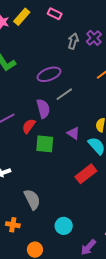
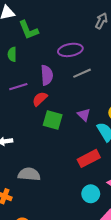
purple semicircle: (43, 109) -> (47, 75), moved
gray semicircle: (32, 199) -> (29, 174), turned -70
cyan circle: (64, 226) -> (91, 194), moved

